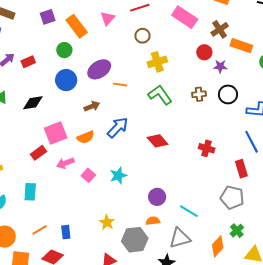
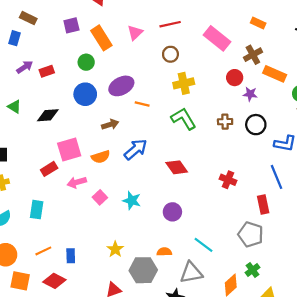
cyan star: (118, 176) -> (132, 200), turned 30
purple circle: (157, 197) -> (172, 212), moved

